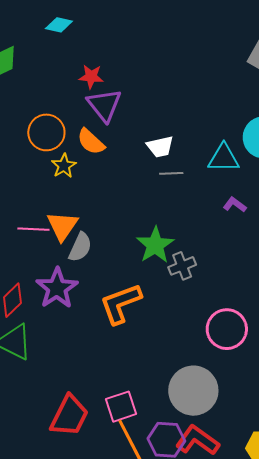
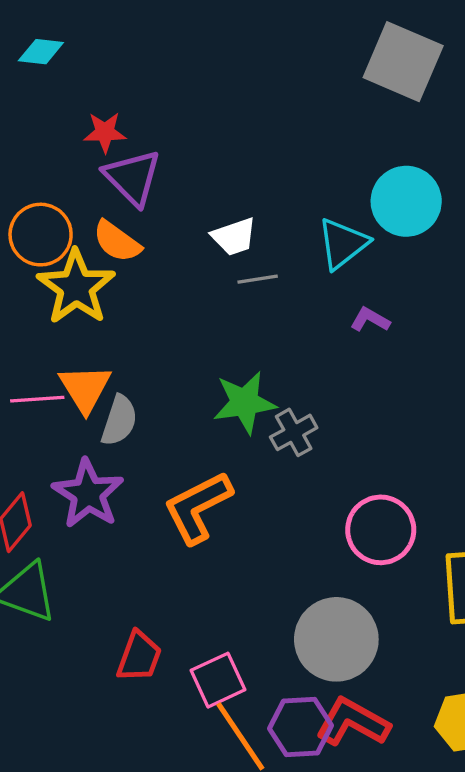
cyan triangle: (224, 158) -> (343, 244), turned -32
yellow star: (64, 166) -> (76, 287), size x1.8
green star: (155, 245) -> (245, 403), turned 30
red trapezoid: (69, 416) -> (139, 657), moved, size x0.7

